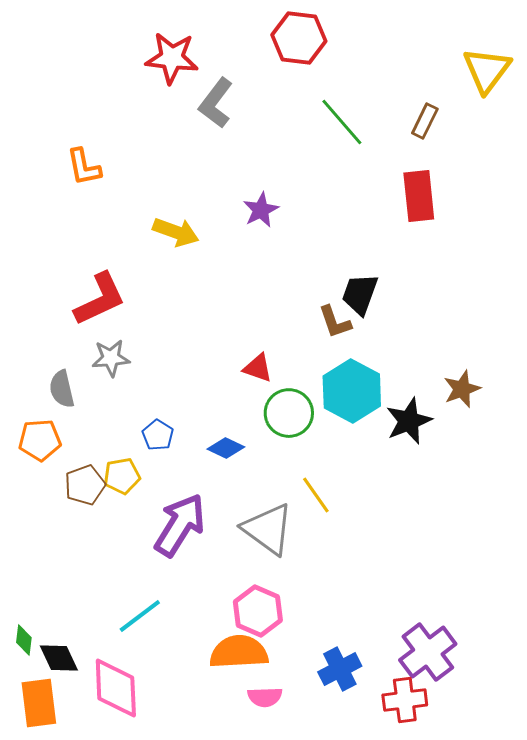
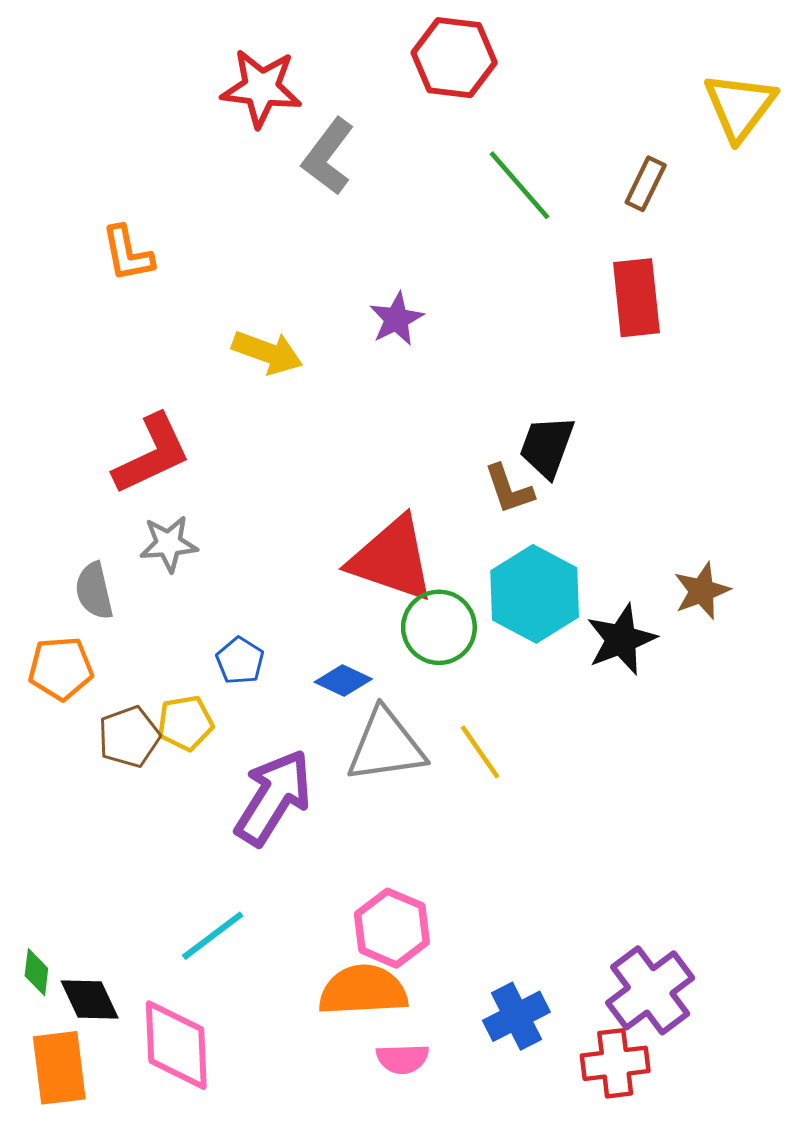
red triangle: (258, 368) -> (392, 559), size x2.0
gray triangle: (268, 529) -> (386, 746), moved, turned -44

